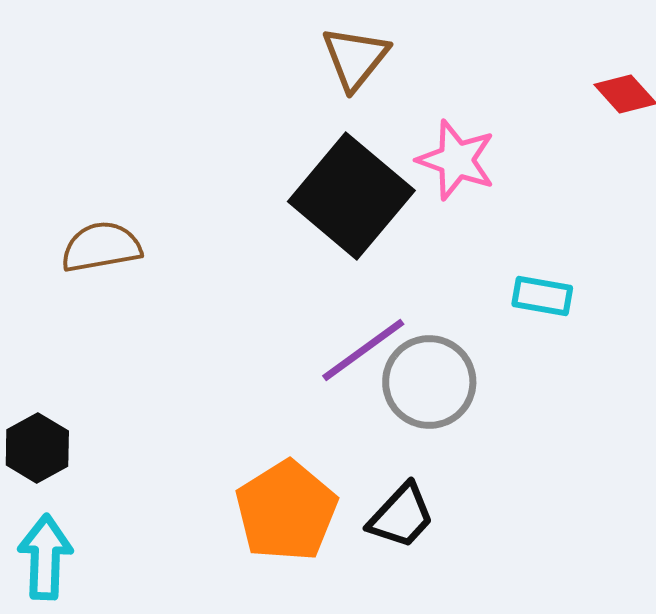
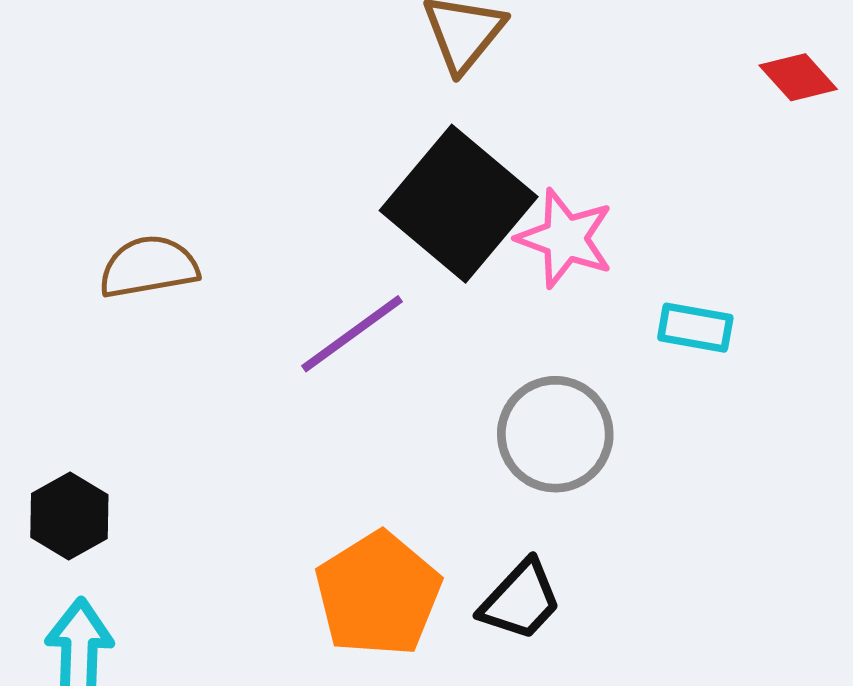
pink star: (456, 160) -> (565, 238), moved
purple line: (363, 350) -> (352, 334), moved

